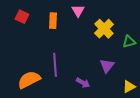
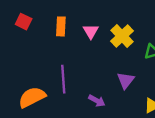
pink triangle: (78, 11) -> (91, 31), moved

